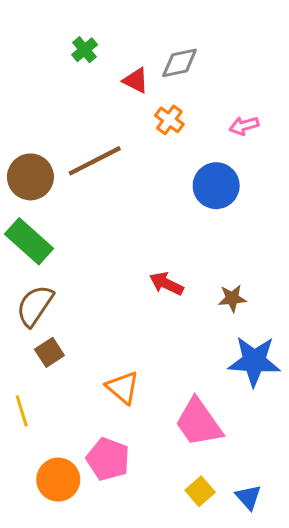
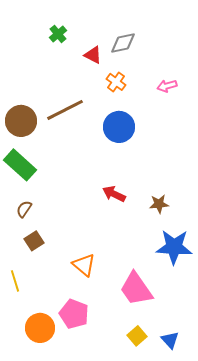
blue circle: (216, 186) -> (119, 127), moved
brown semicircle: (35, 306) -> (24, 209), size x0.6

